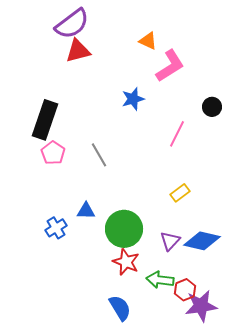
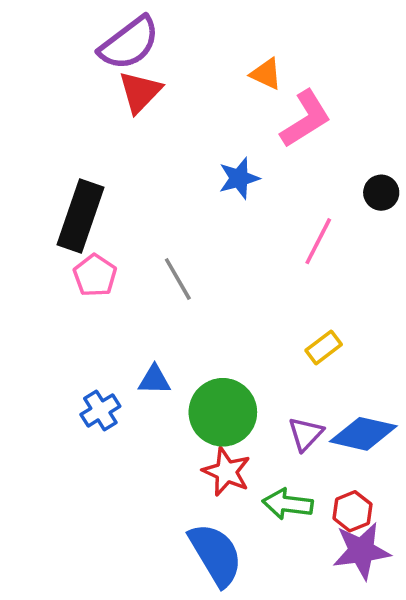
red triangle: (78, 51) -> (140, 92), turned -32
red hexagon: (185, 290) -> (352, 511), moved
blue semicircle: (120, 308) -> (216, 554), size x1.4

